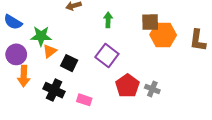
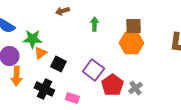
orange hexagon: (163, 35) -> (131, 43), moved
purple square: (107, 56) -> (93, 70), moved
gray cross: (152, 89) -> (135, 88), turned 32

